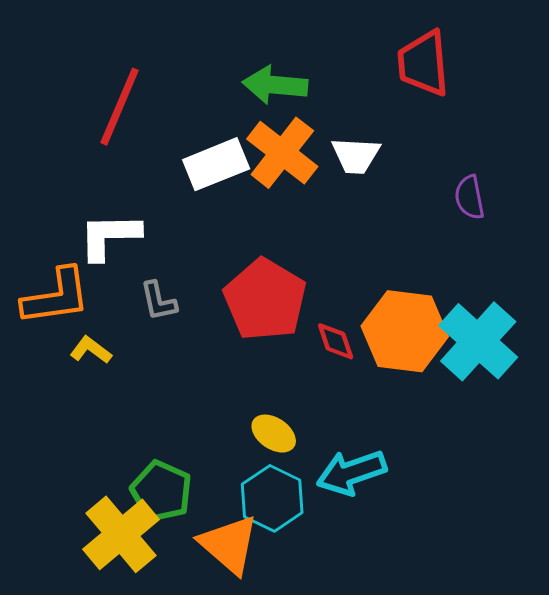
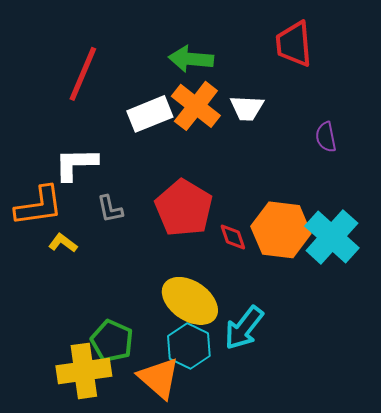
yellow ellipse: (274, 434) -> (190, 301), size x1.8
cyan arrow: (351, 472) -> (244, 328), turned -33
yellow cross: (121, 534) -> (84, 371), turned 32

